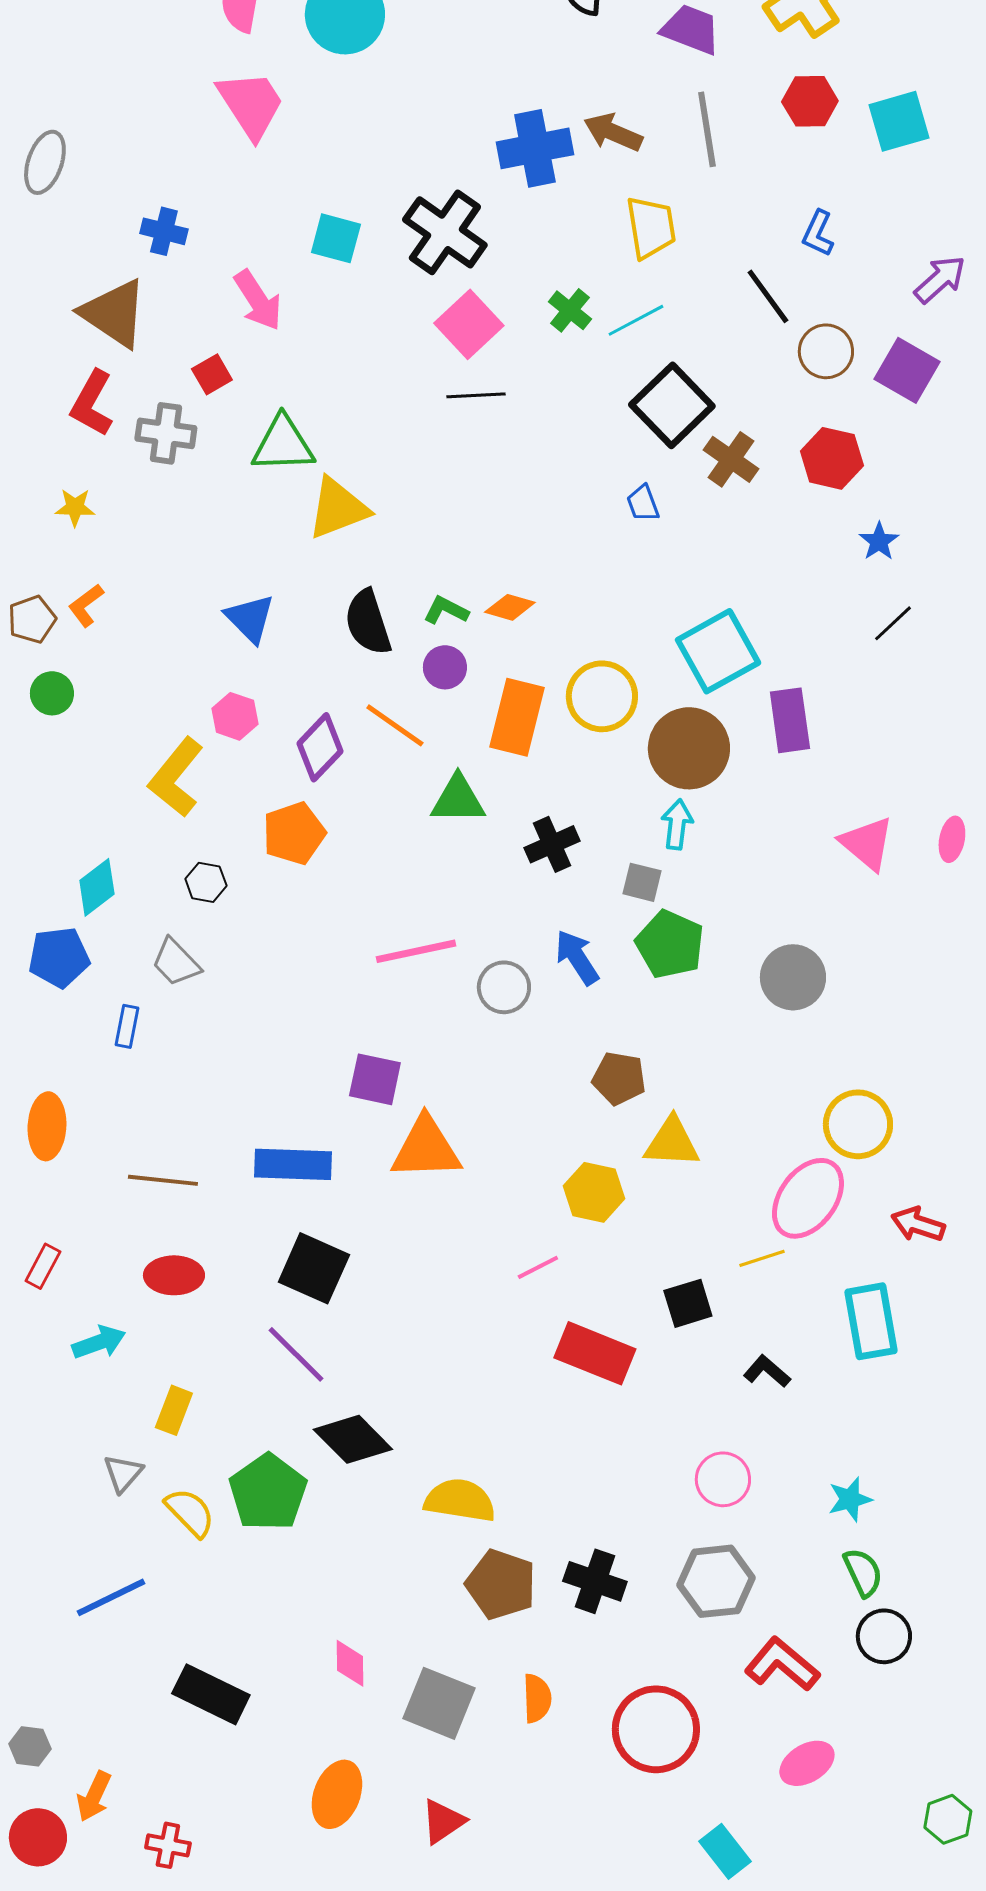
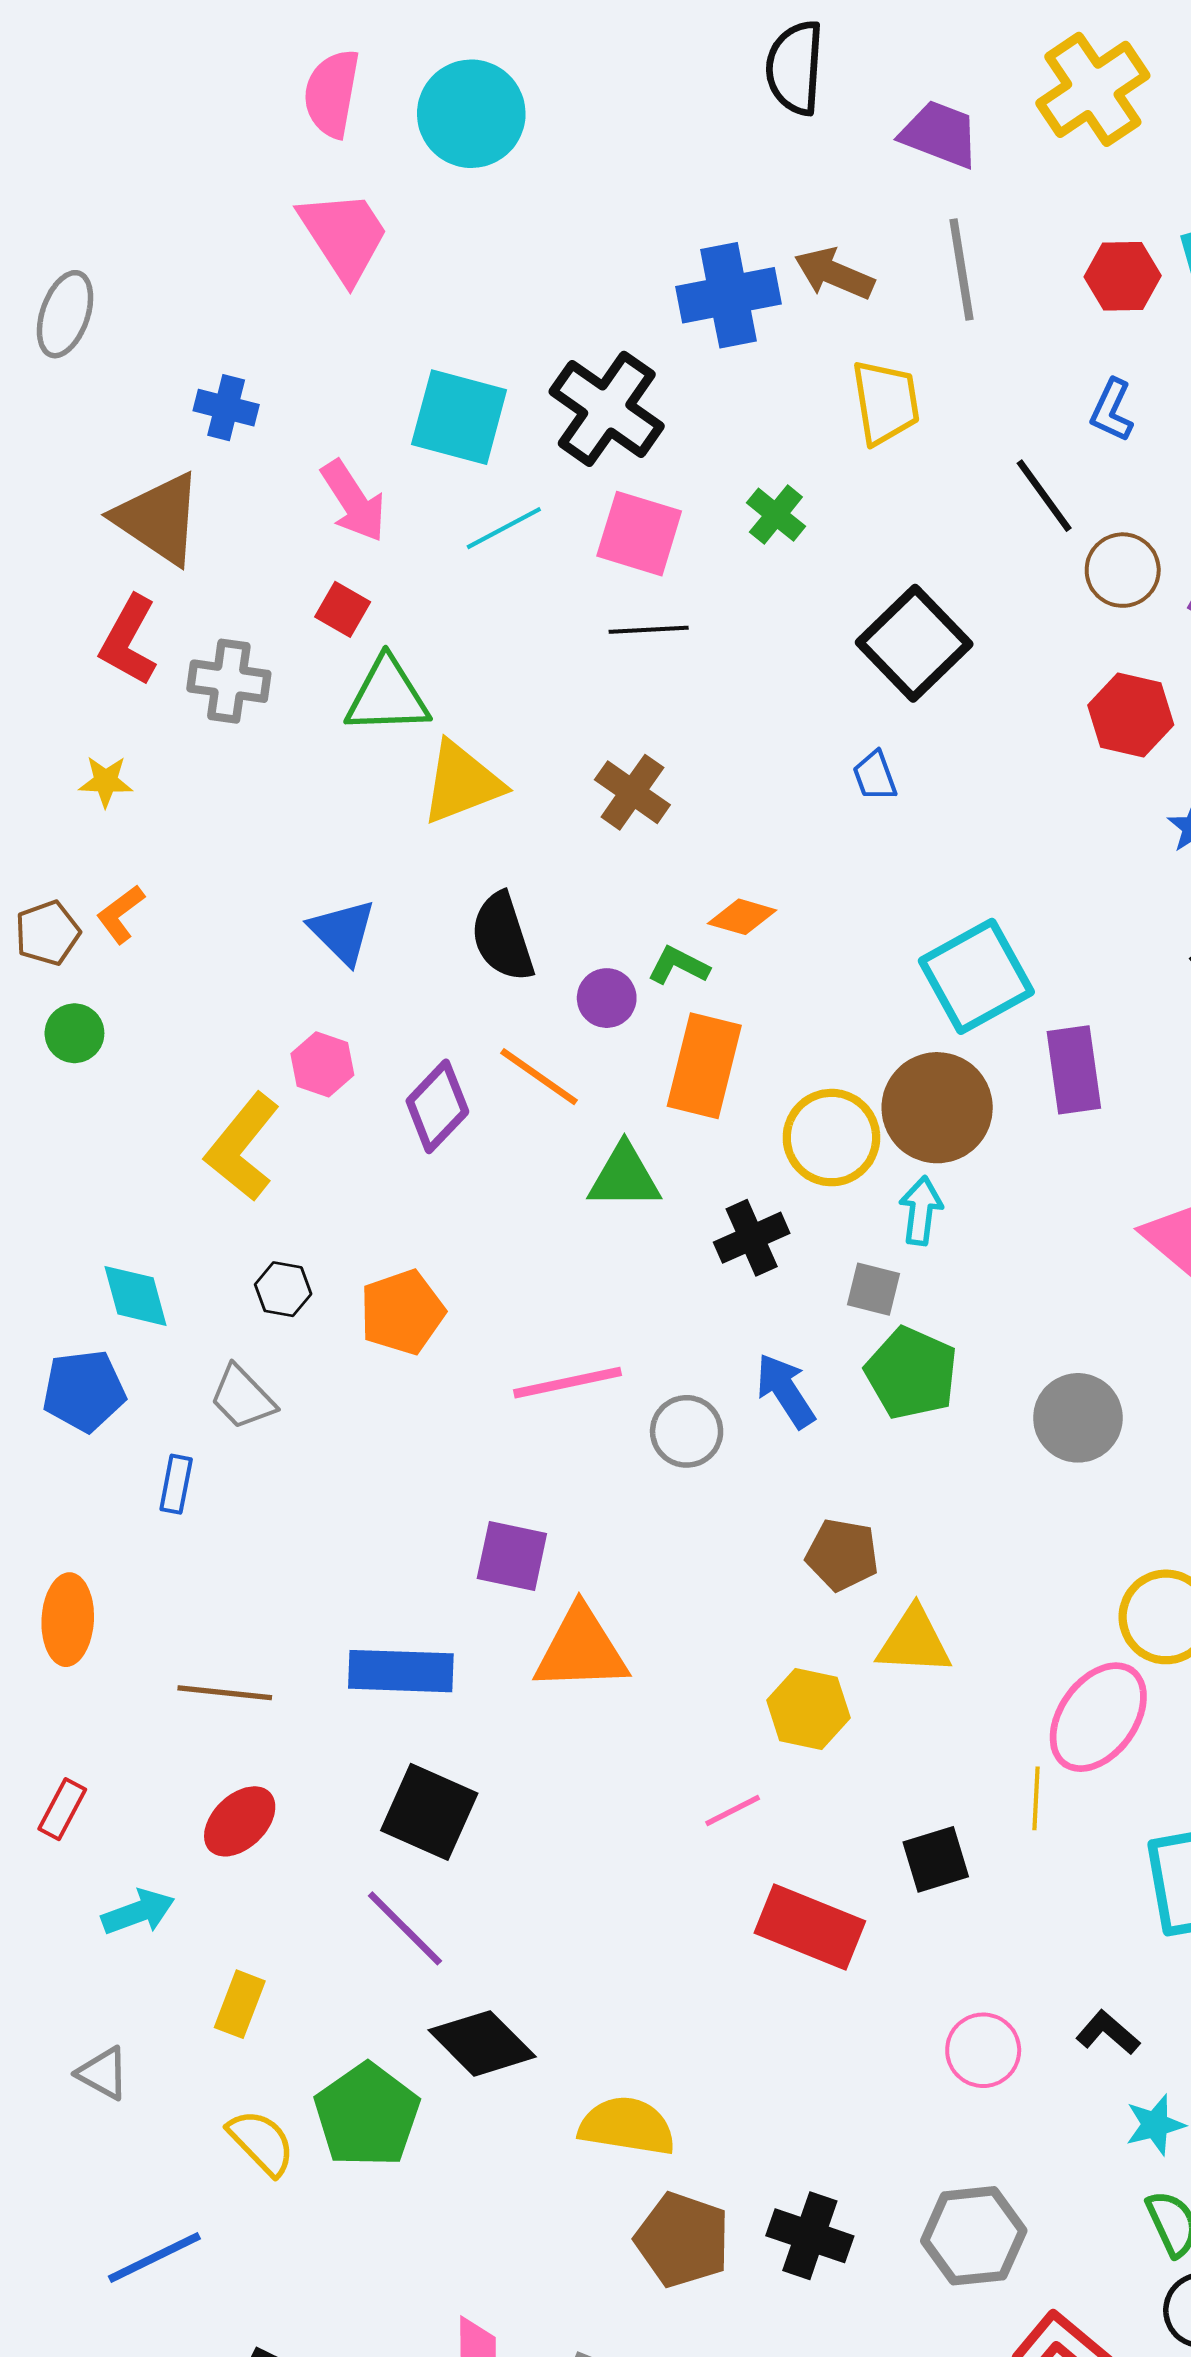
red hexagon: (810, 101) -> (1123, 276), moved
cyan square: (336, 238) -> (459, 417), size x1.4
cyan line: (636, 320) -> (504, 528), moved
pink square: (469, 324) -> (639, 534), turned -30
red square: (212, 374) -> (343, 609), moved, turned -30
brown cross: (731, 459) -> (632, 792), moved
orange diamond: (510, 607) -> (742, 917), moved
green L-shape: (446, 610) -> (678, 966), moved
yellow circle: (602, 696) -> (831, 1138), moved
orange pentagon: (294, 833) -> (402, 1312), moved
cyan diamond: (97, 887) -> (135, 1296), turned -68
yellow line: (762, 1258) -> (1036, 1798), turned -69
red ellipse: (174, 1275) -> (240, 1821), turned -44
black L-shape: (767, 1371) -> (1108, 2033), moved
gray triangle: (123, 1473) -> (103, 2073), moved, turned -42
pink circle: (723, 1479) -> (983, 2050), moved

